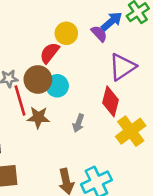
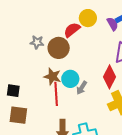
cyan circle: (57, 86) -> (70, 79), moved
red line: (20, 100) -> (56, 94), moved

